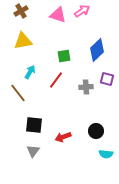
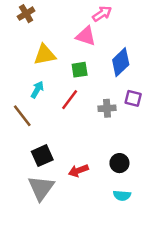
pink triangle: (58, 15) -> (86, 36), moved
yellow triangle: (23, 41) -> (45, 55), moved
black square: (34, 125) -> (42, 156), turned -30
gray triangle: (33, 151) -> (41, 188), size x1.6
cyan semicircle: (106, 154) -> (122, 195), moved

